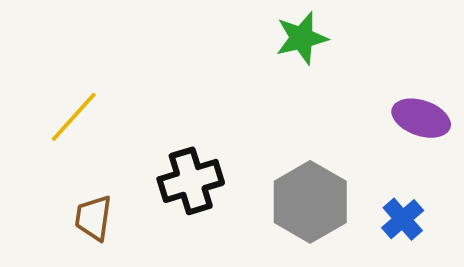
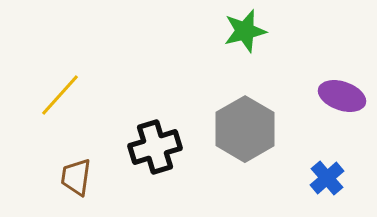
gray hexagon: (310, 202) -> (245, 129), moved

